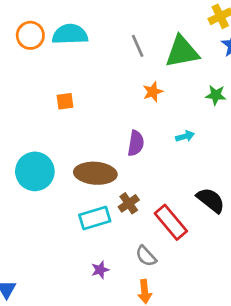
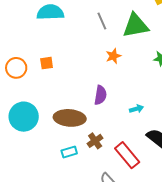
orange circle: (30, 35) -> (16, 68), moved
cyan arrow: (185, 136) -> (137, 109), moved
cyan rectangle: (95, 218) -> (69, 152), size x0.7

